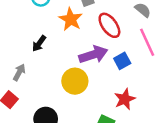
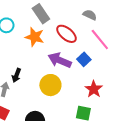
black arrow: (39, 43) -> (16, 75), moved
purple arrow: (93, 55) -> (60, 60), turned -125

